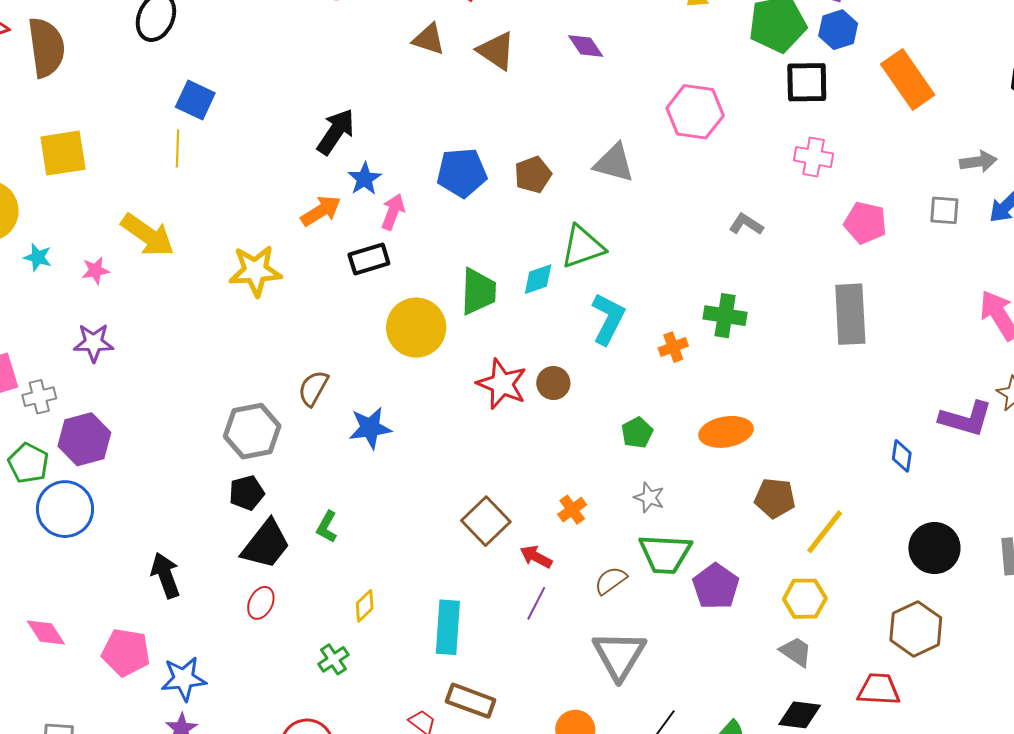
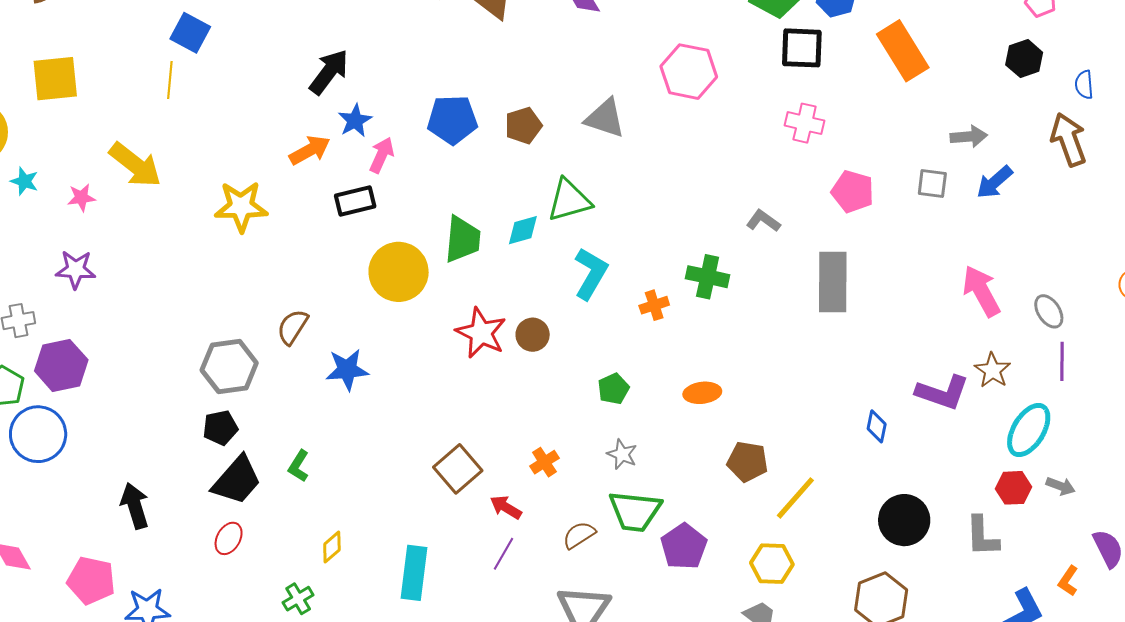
gray L-shape: (746, 224) -> (763, 221), moved
orange ellipse: (726, 432) -> (702, 393), size x0.7

